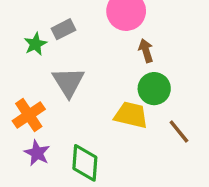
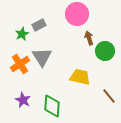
green circle: (154, 89) -> (105, 51), moved
orange cross: (29, 115) -> (20, 64), moved
brown line: (179, 132) -> (109, 96), moved

